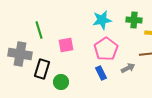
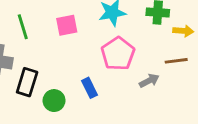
pink square: (66, 45) -> (67, 25), moved
blue rectangle: (101, 73) -> (90, 88), moved

